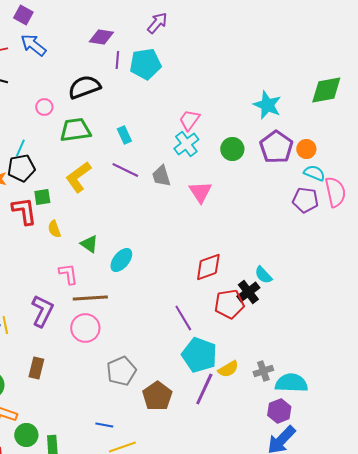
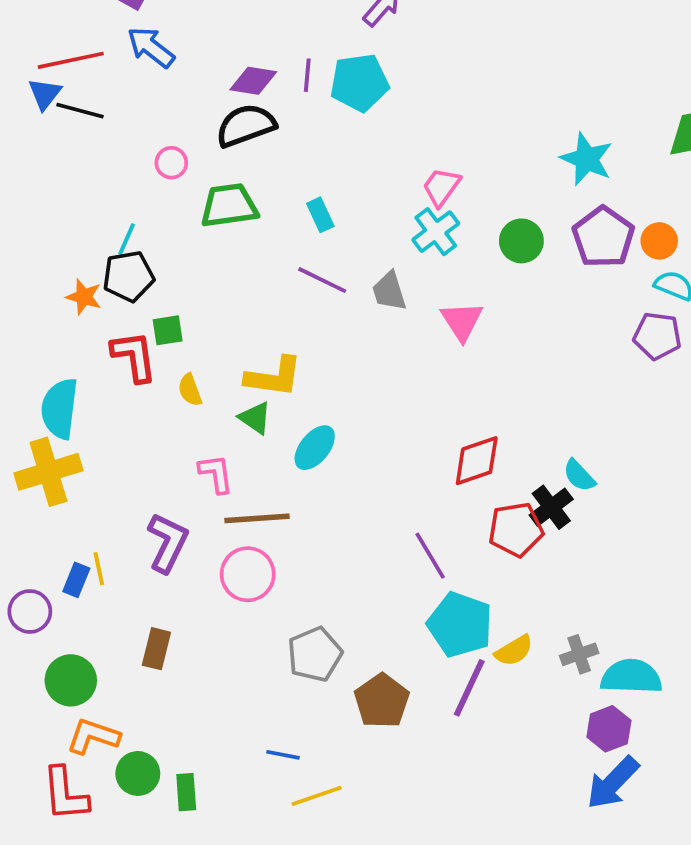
purple diamond: (101, 37) -> (253, 81), moved
yellow L-shape: (78, 177) -> (274, 377), moved, turned -136

